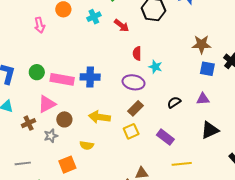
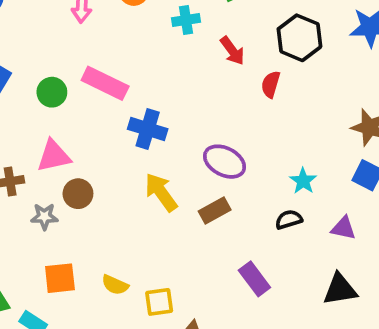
red semicircle: (137, 53) -> (271, 84), moved
cyan star: (155, 67) -> (303, 181), moved
pink rectangle: (62, 79) -> (105, 83), moved
yellow arrow: (99, 117) -> (161, 192), moved, turned 30
yellow square: (131, 131) -> (159, 302), moved
yellow semicircle: (87, 145) -> (115, 285), moved

